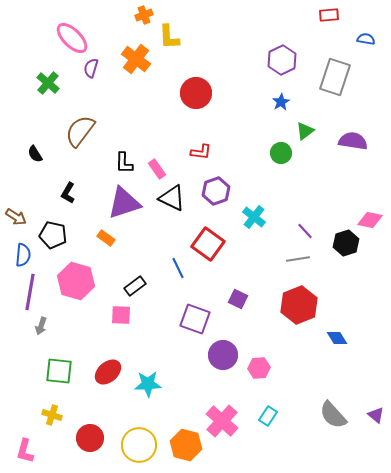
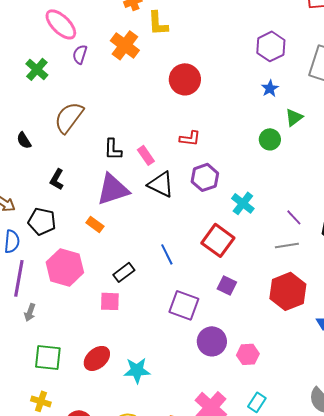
red square: (208, 244) -> (218, 240), moved

